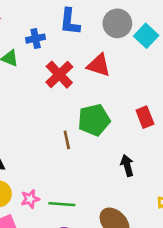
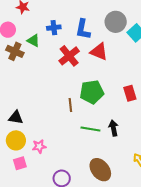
blue L-shape: (70, 22) -> (83, 29), moved
green line: (62, 204) -> (90, 129), moved

